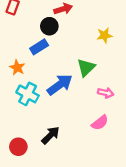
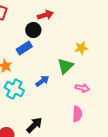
yellow star: (104, 35) -> (81, 48), moved
blue arrow: (60, 85) -> (42, 81), size x0.6
pink semicircle: (100, 123) -> (77, 114), turned -49

